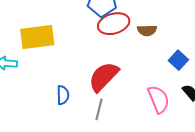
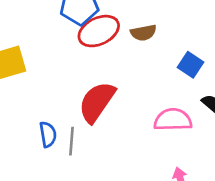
pink semicircle: (159, 99) -> (173, 120), turned -60
gray line: (99, 109) -> (71, 141), moved

